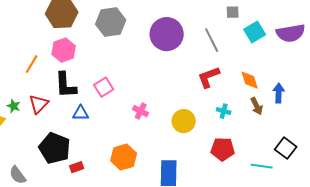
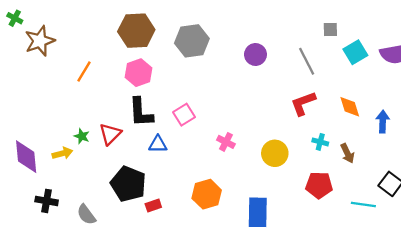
purple circle: (167, 34) -> (255, 55), size x0.6
orange line: (32, 64) -> (84, 72), moved
brown arrow: (257, 106) -> (347, 153), moved

